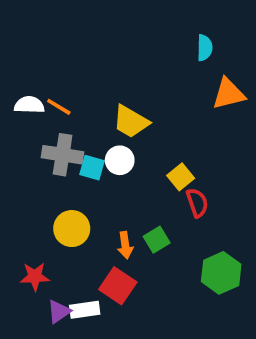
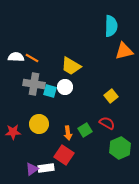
cyan semicircle: (205, 48) -> (111, 26), size x1.5
yellow square: (181, 177) -> (111, 96), moved
red semicircle: (197, 203) -> (107, 123), moved, turned -42
red star: (35, 277) -> (13, 132), moved

